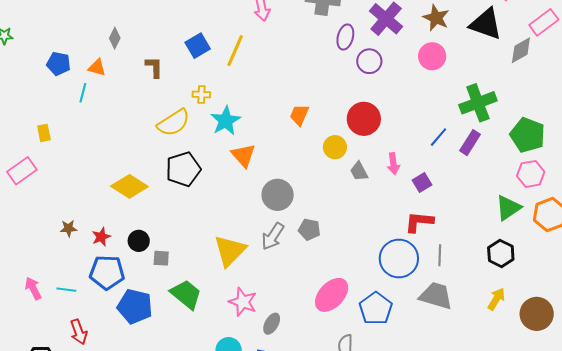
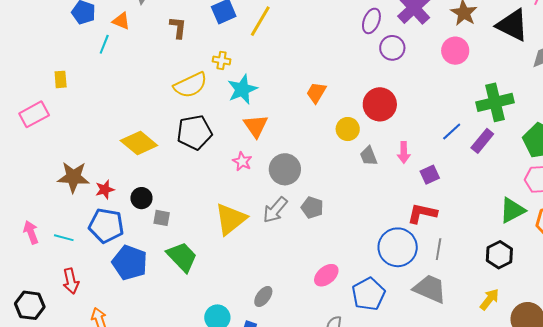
brown star: (69, 228) -> (73, 177), size x1.8
pink ellipse: (332, 295) -> (326, 275), size x0.7
pink star: (243, 302) -> (242, 161), moved, size x0.7

